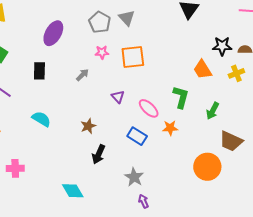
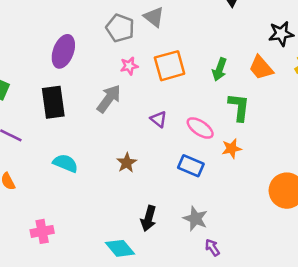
black rectangle: (39, 71) -> (53, 102), size x1.4
gray arrow: (82, 75) -> (109, 99), size x1.6
green arrow: (213, 111) -> (220, 69), moved
black arrow: (99, 154) -> (148, 218), moved

